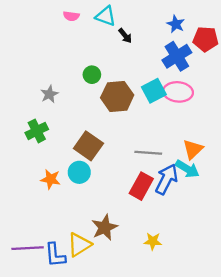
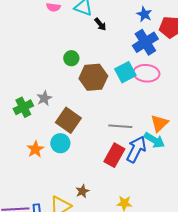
gray star: (49, 94) -> (44, 98), moved
orange star: (51, 179) -> (35, 149), turned 30
brown star: (105, 227) -> (82, 191), size x0.6

